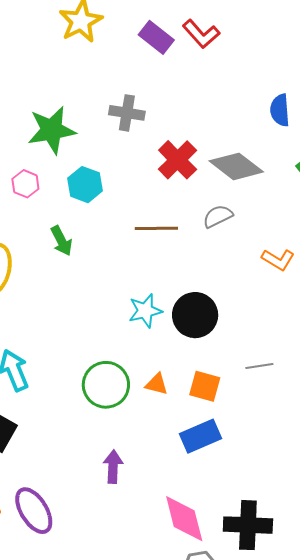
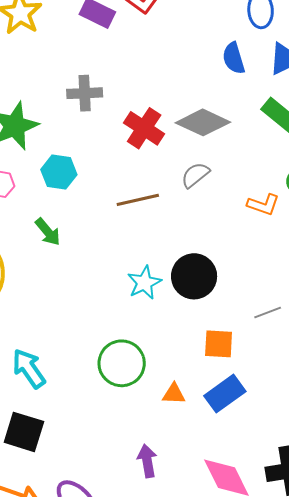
orange triangle: (157, 384) -> (174, 394), moved
purple arrow: (113, 467) -> (147, 461), moved

